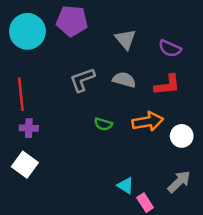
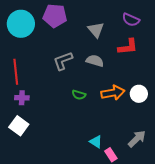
purple semicircle: (170, 48) -> (131, 20), moved
red L-shape: (167, 85) -> (128, 47), moved
white circle: (182, 136) -> (139, 94), moved

